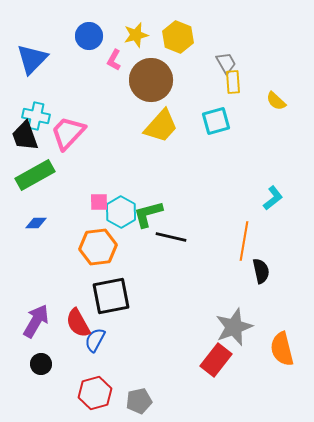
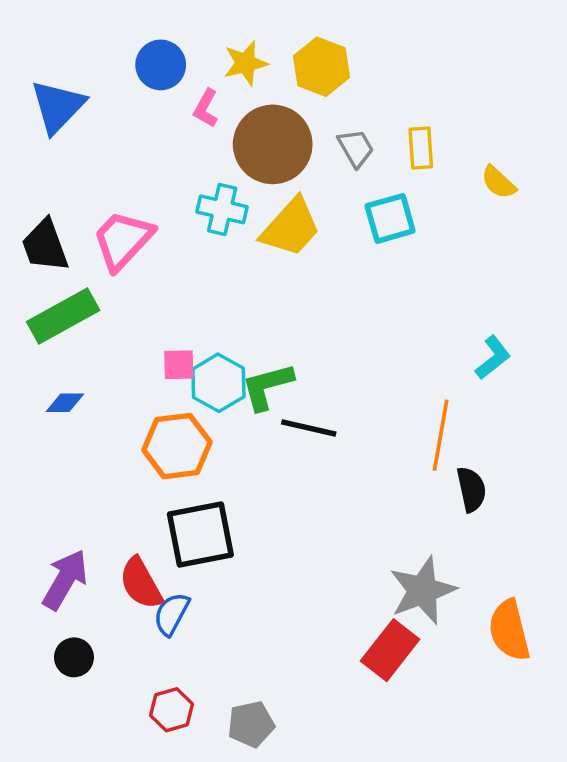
gray trapezoid: (226, 63) -> (356, 148), moved
cyan cross: (36, 116) -> (222, 209), moved
red hexagon: (95, 393) -> (172, 710), size x0.7

